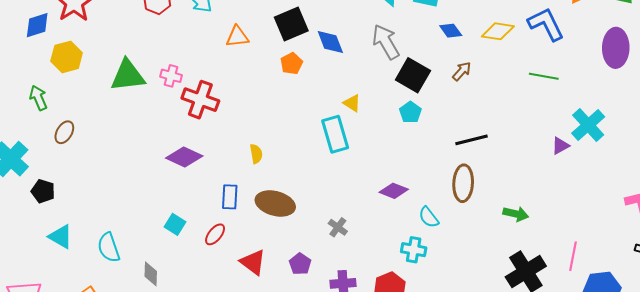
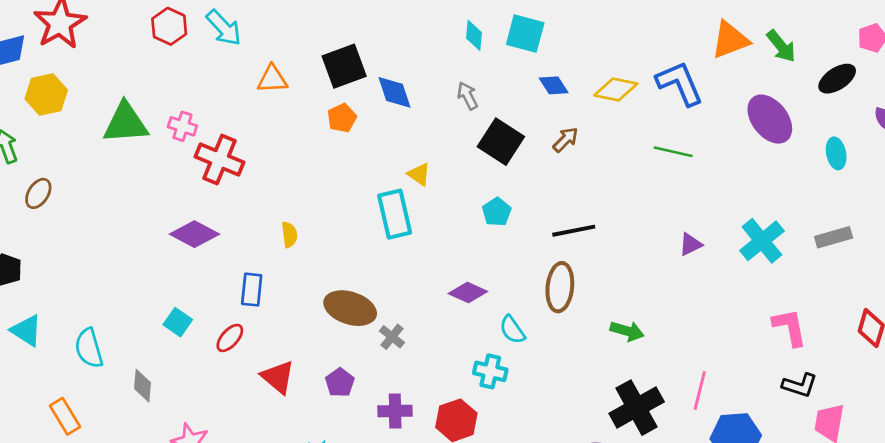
gray arrow: (386, 42) -> (467, 96), size x0.6
purple ellipse: (616, 48) -> (770, 119), turned -42
cyan pentagon: (410, 112) -> (497, 212), moved
cyan cross: (588, 125) -> (762, 241), moved
brown ellipse: (275, 203) -> (350, 308), moved

